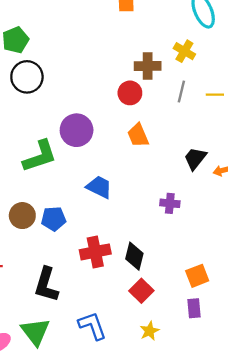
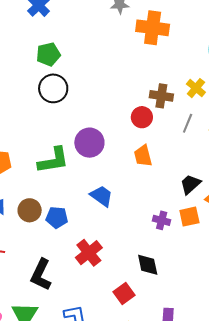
red cross: (95, 252) -> (89, 253), turned -36
black diamond: (134, 256) -> (148, 265), moved, turned -35
orange square: (197, 276) -> (189, 217), moved

